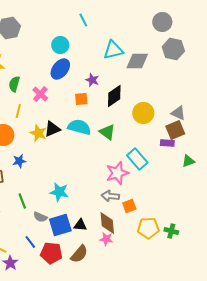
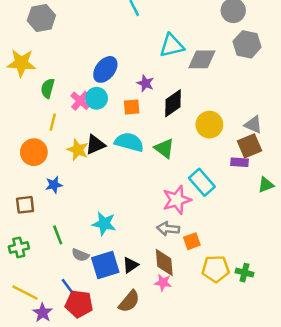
cyan circle: (60, 45) -> (97, 98), moved
black triangle: (80, 225) -> (130, 265), turned -40
red pentagon: (51, 253) -> (79, 304), moved

